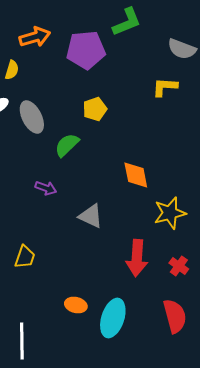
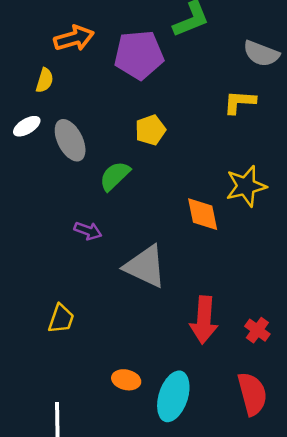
yellow star: (170, 213) -> (246, 186), moved
gray triangle: (91, 216) -> (145, 266), size x1.4

